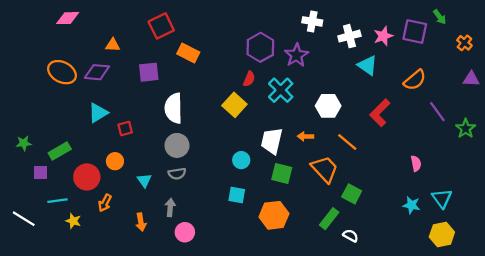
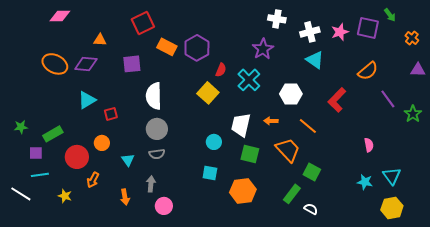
purple hexagon: (260, 47) -> (197, 48), moved
cyan triangle: (367, 65) -> (315, 60), moved
cyan line: (57, 201) -> (40, 175), moved

